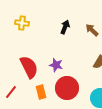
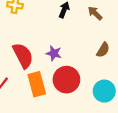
orange rectangle: (41, 92) -> (37, 84), size x1.5

